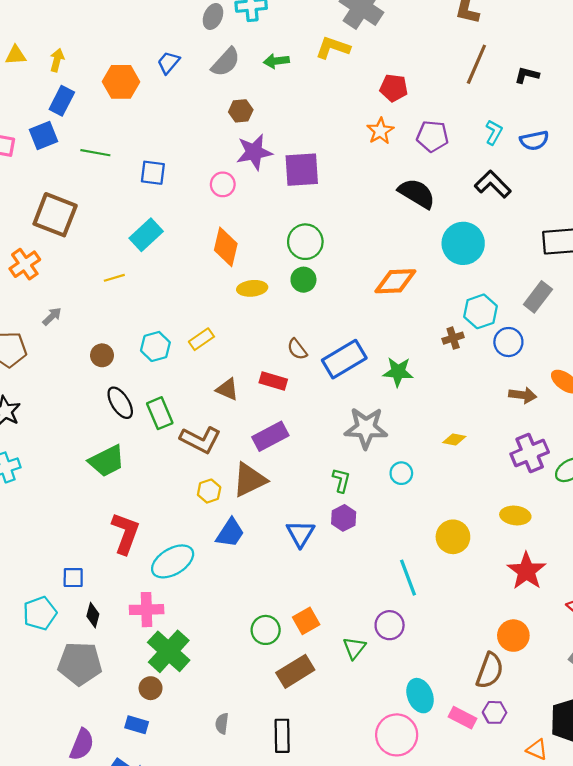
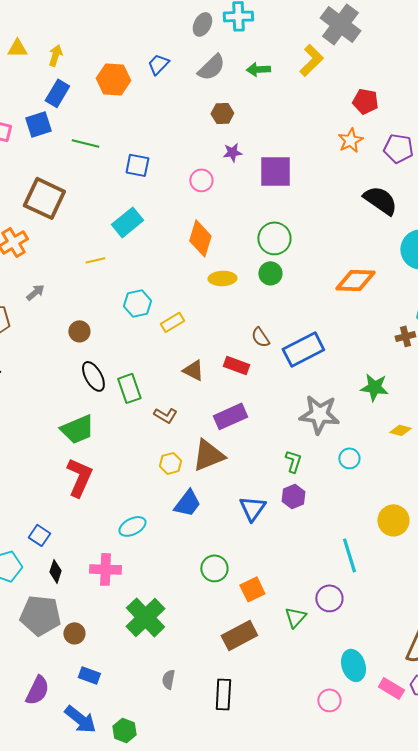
yellow L-shape: (333, 48) -> (311, 60), turned 112
purple star: (254, 152) -> (232, 152), size x0.6
cyan hexagon: (155, 346) -> (137, 303), moved
green star: (398, 372) -> (374, 387), moved
brown L-shape: (200, 440) -> (165, 415), size x0.6
red L-shape: (125, 533) -> (79, 477), moved
cyan ellipse: (173, 561) -> (132, 526), size x0.7
blue square: (73, 578) -> (39, 535), turned 30
green circle: (266, 630) -> (214, 568), moved
green cross: (169, 651) -> (145, 617), moved
brown circle: (151, 688) -> (74, 633), moved
pink circle: (397, 735) -> (329, 700), size x0.6

